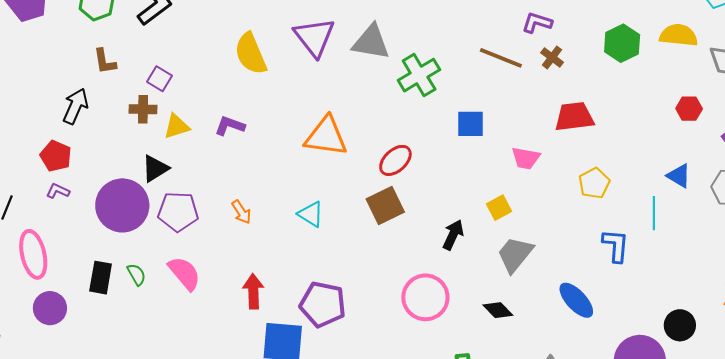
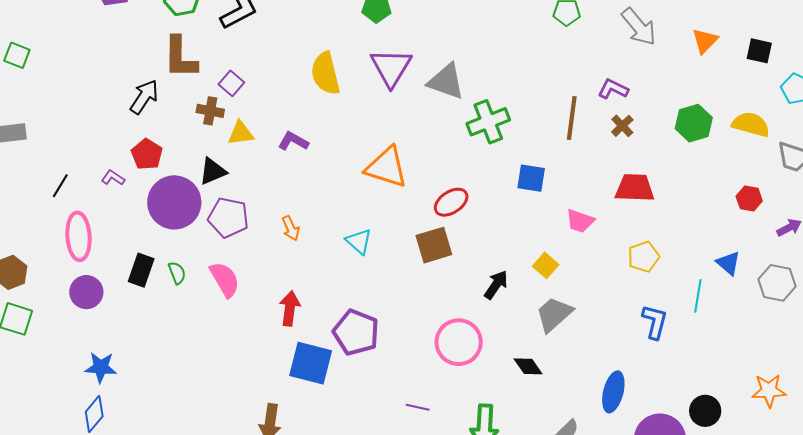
brown line: (501, 58) -> (572, 118), turned 66
brown L-shape: (105, 61) -> (180, 57), size x1.6
red pentagon: (56, 156) -> (147, 154), moved
yellow square: (499, 208) -> (546, 265), turned -30
blue ellipse: (576, 300) -> (613, 392), moved, turned 48

